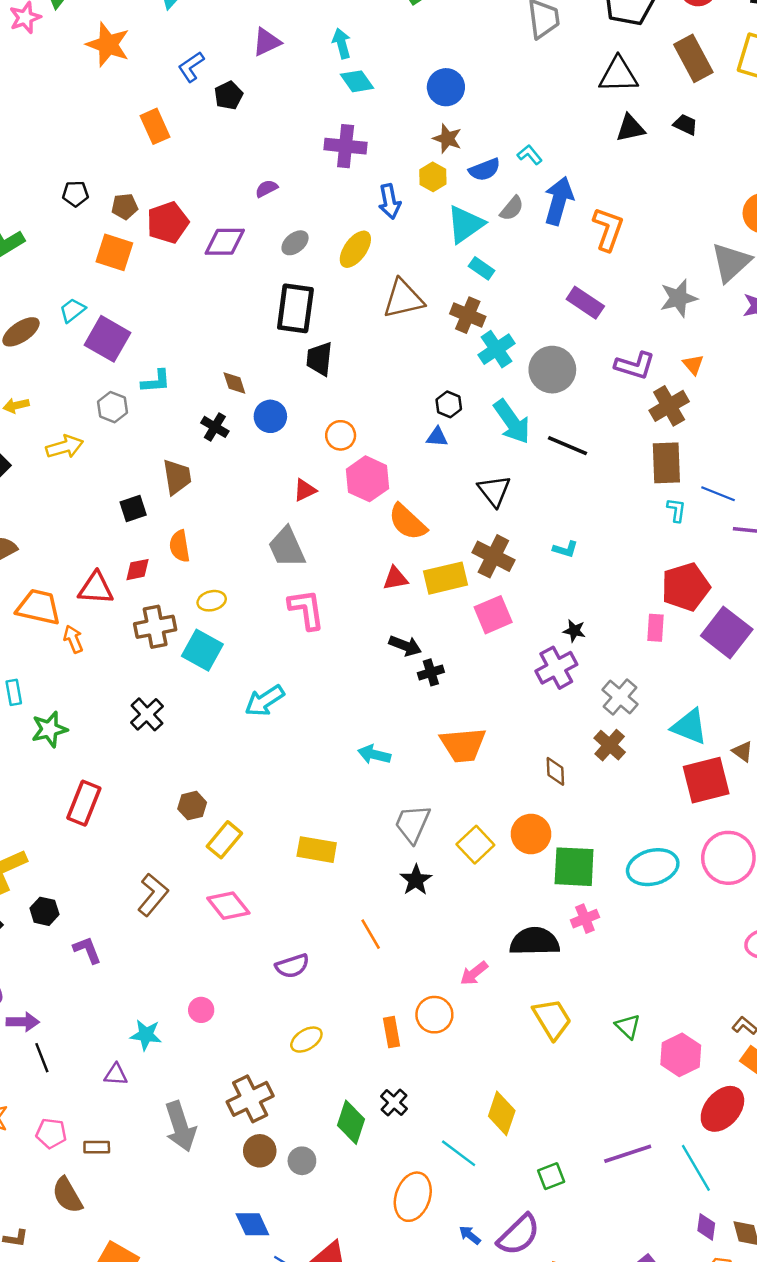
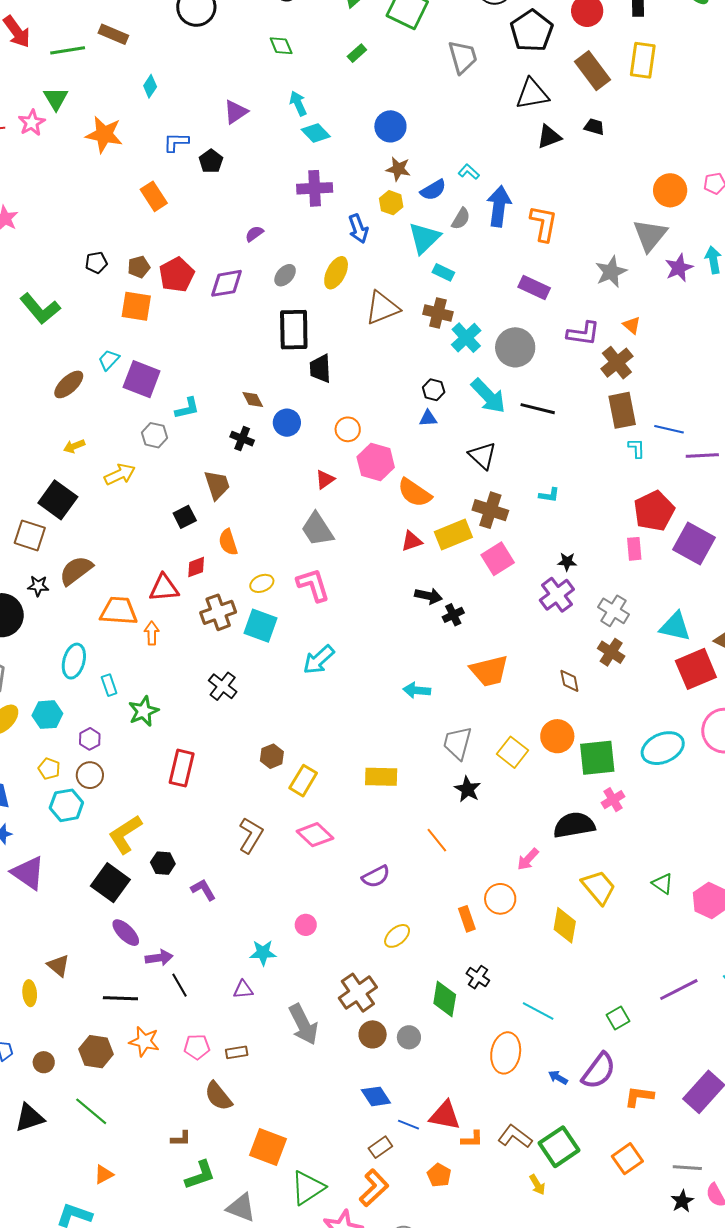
blue L-shape: (191, 67) -> (176, 142), turned 44
pink L-shape: (306, 609) -> (313, 585), moved
orange arrow: (73, 639) -> (152, 633), turned 30
yellow diamond: (502, 1113) -> (565, 925), moved

